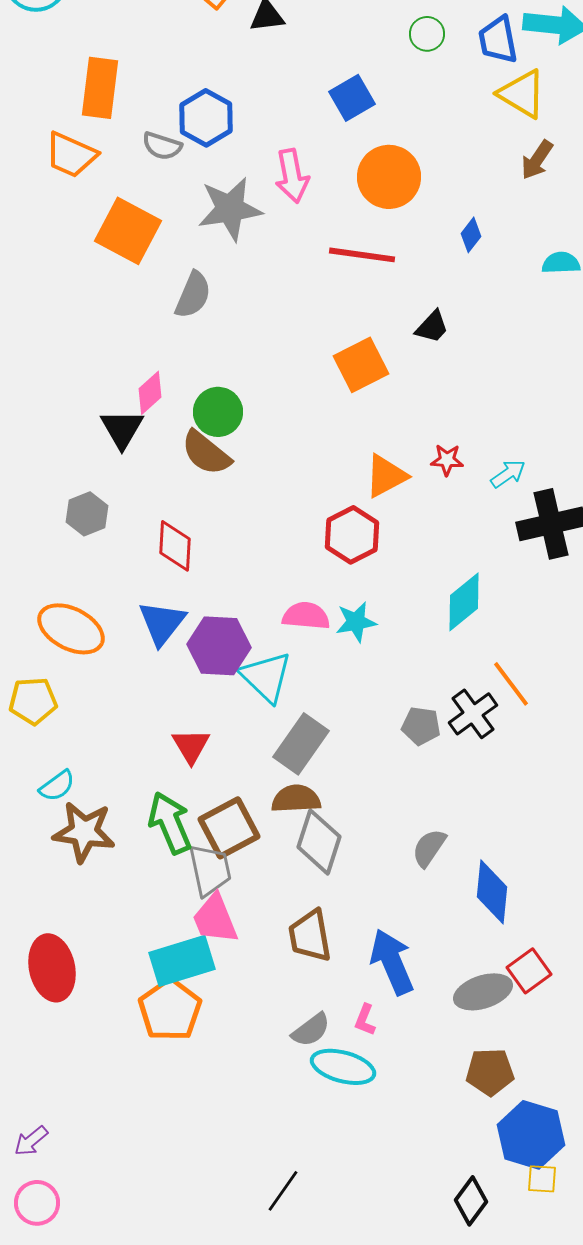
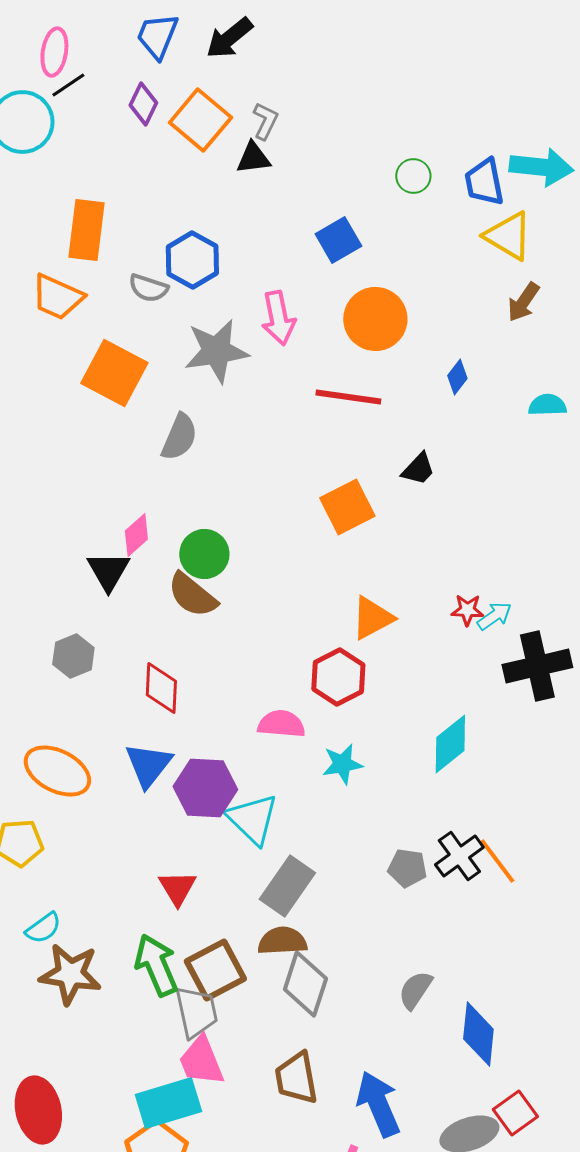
red star: (447, 460) -> (467, 610), moved
pink semicircle: (306, 616) -> (281, 724), moved
orange line: (511, 684) -> (497, 861), moved

